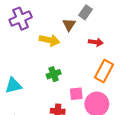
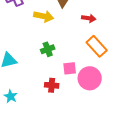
orange rectangle: (104, 71) -> (97, 46), turned -70

